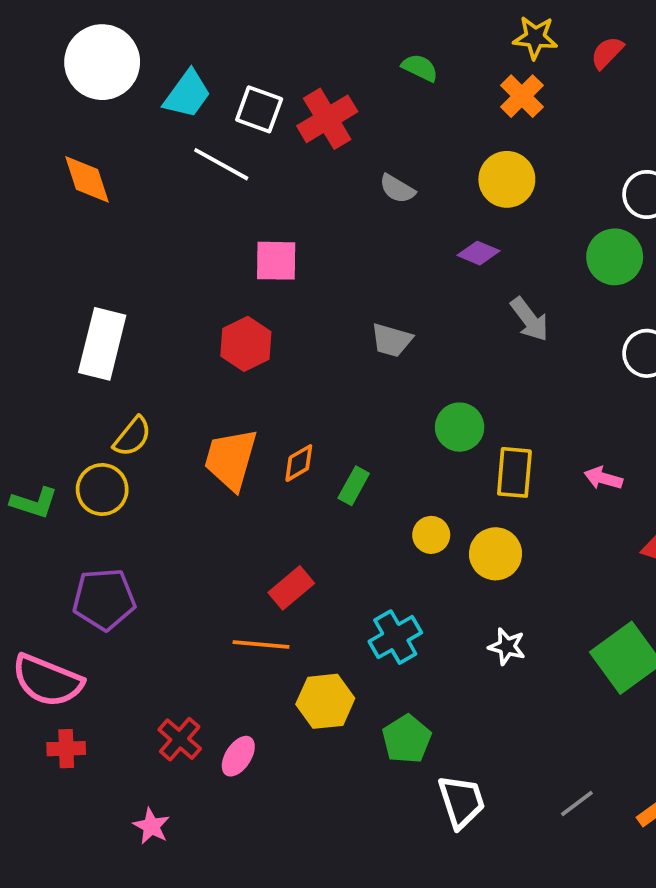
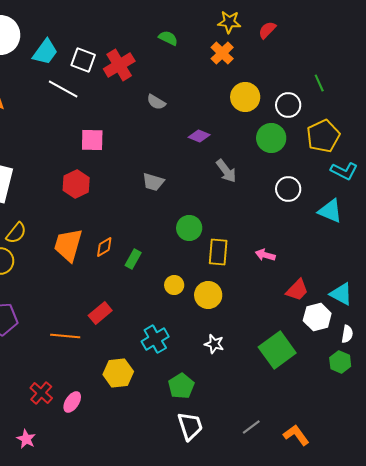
yellow circle: (507, 179) -> (245, 97), moved
orange line: (261, 645) -> (65, 336), moved
green pentagon: (407, 739) -> (181, 386), moved

